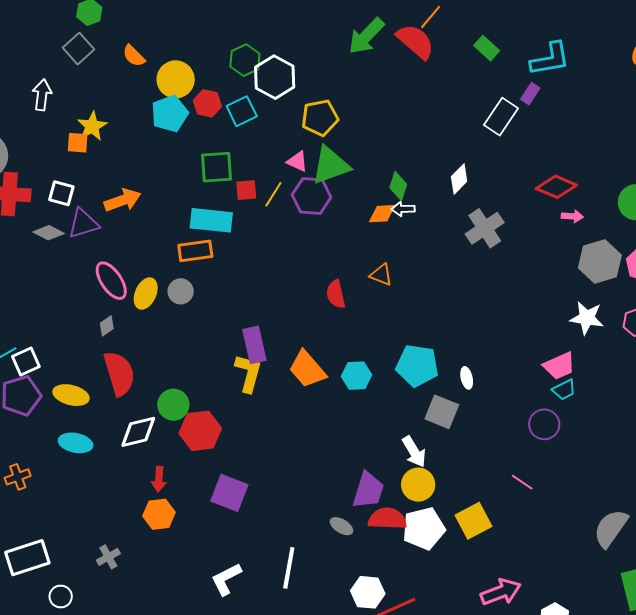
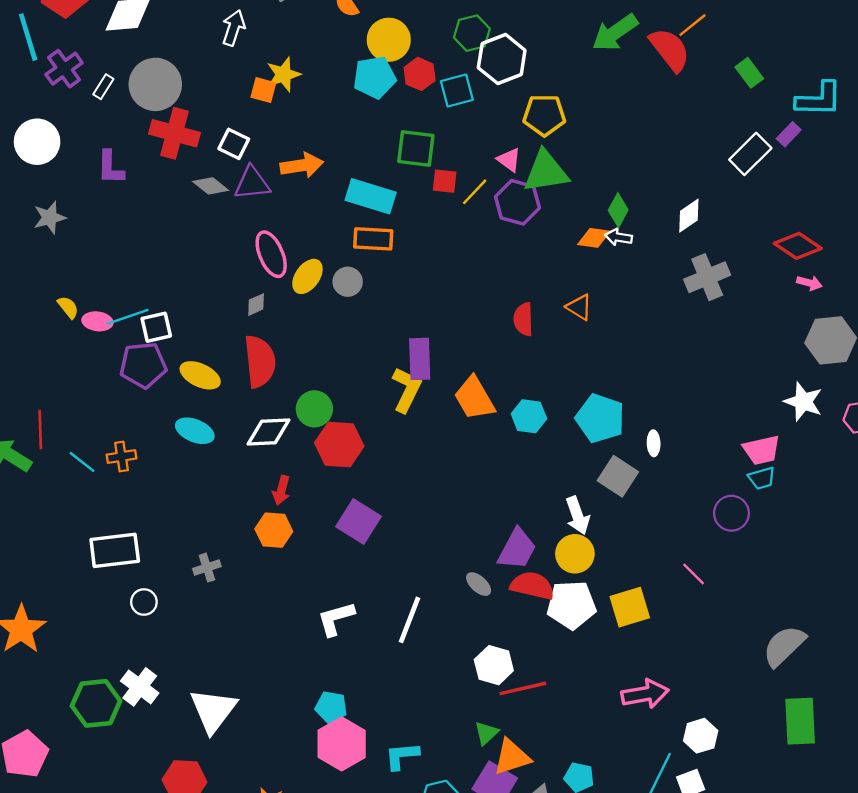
cyan rectangle: (211, 220) -> (371, 196), moved

